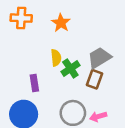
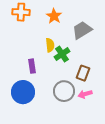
gray trapezoid: (99, 58) -> (82, 30), moved
brown rectangle: (95, 79) -> (83, 73), moved

